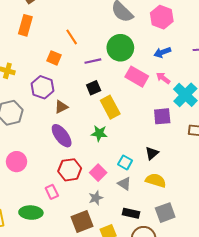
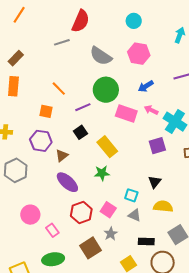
black square: (94, 88) -> (80, 132), moved
pink rectangle: (52, 192) -> (52, 230), moved
brown square: (82, 222) -> (90, 248), moved

